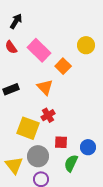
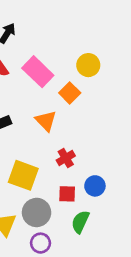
yellow circle: (86, 45) -> (88, 65), moved
red cross: (48, 115) -> (66, 158), moved
blue circle: (88, 147) -> (95, 186), moved

